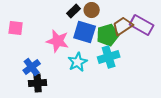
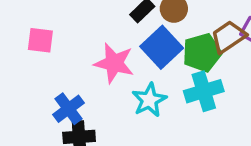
blue square: (85, 32) -> (162, 47), turned 30

